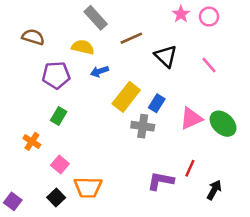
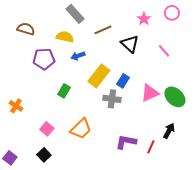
pink star: (181, 14) -> (144, 19), moved
pink circle: (209, 17) -> (172, 13), moved
green rectangle: (59, 116) -> (64, 91), moved
orange cross: (32, 141) -> (16, 106), moved
red line: (190, 168) -> (151, 147), moved
orange trapezoid: (88, 187) -> (81, 129), moved, turned -45
black arrow: (214, 190) -> (169, 131), moved

